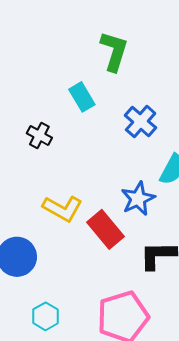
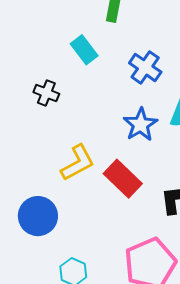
blue star: (138, 199) -> (140, 125), moved
yellow L-shape: (62, 208) -> (78, 163), turned -51

